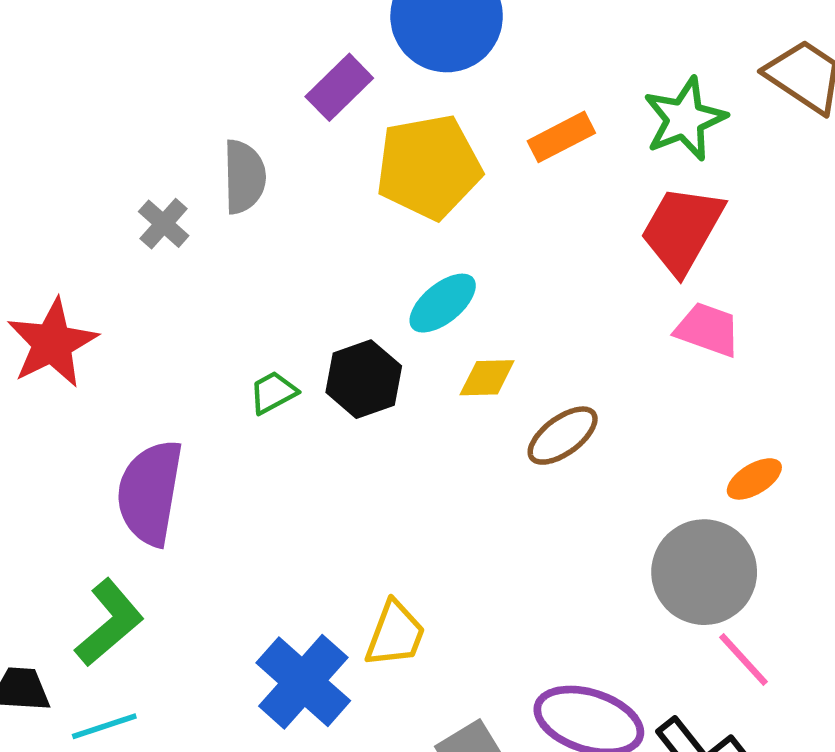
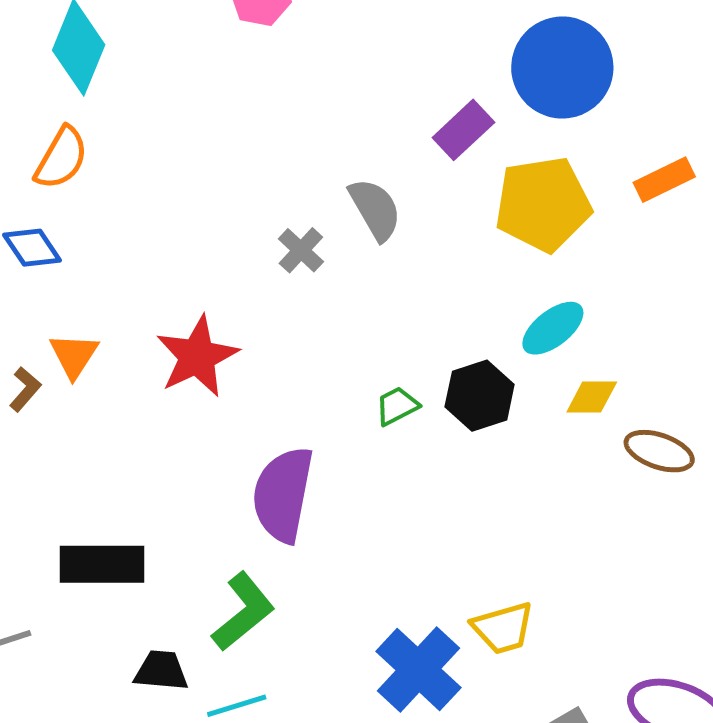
gray semicircle: (244, 177) -> (375, 209), turned -30
brown ellipse: (563, 436) -> (659, 451), turned 54
yellow trapezoid: (395, 634) -> (503, 628), turned 52

